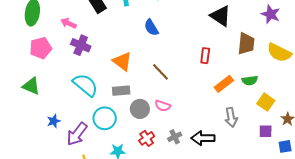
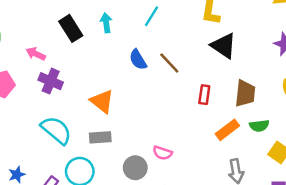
brown trapezoid: (246, 44) -> (245, 93), moved
brown line: (161, 72) -> (169, 63), moved
pink semicircle: (163, 106) -> (162, 153), moved
gray circle: (140, 109) -> (135, 168), moved

